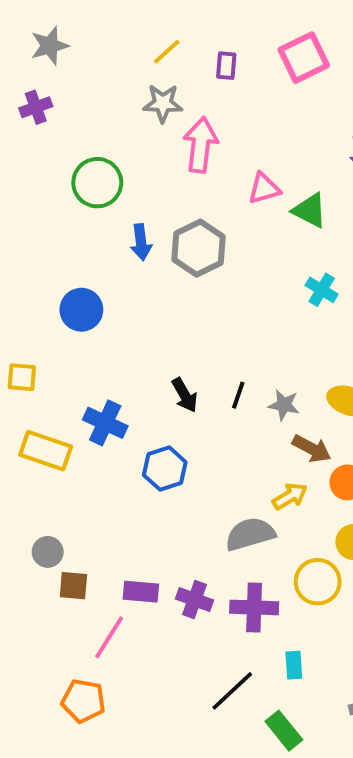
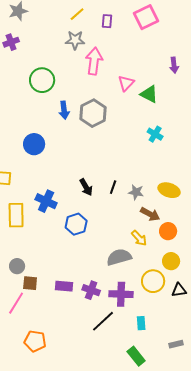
pink triangle: (264, 189) -> (126, 83), turned -30
yellow rectangle: (46, 451) -> (16, 215), turned 70
yellow arrow: (290, 496) -> (139, 238), turned 78
pink line: (109, 637) -> (16, 303), moved
black line: (232, 691) -> (103, 321), moved

